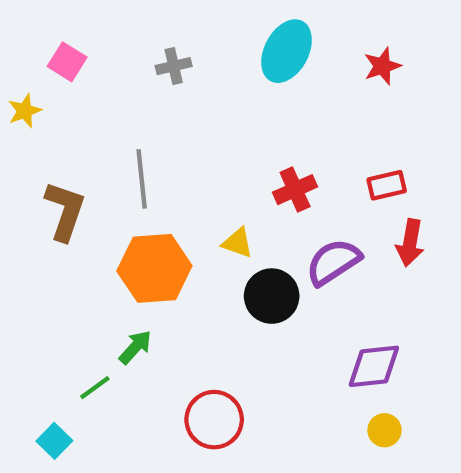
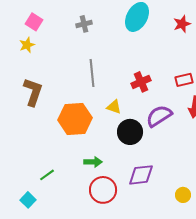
yellow star: (25, 111) -> (27, 45), moved
gray line: (142, 179) -> (92, 73), moved
green arrow: (135, 347) -> (93, 162), moved, turned 48
purple diamond: (374, 366) -> (141, 175), moved

